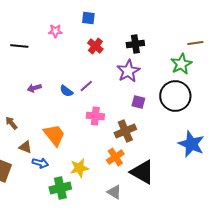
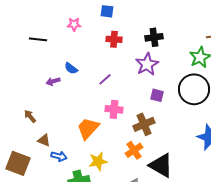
red cross: (95, 46) -> (114, 39), turned -35
blue semicircle: (66, 91) -> (71, 68), moved
orange trapezoid: (54, 135) -> (88, 128), moved, turned -100

